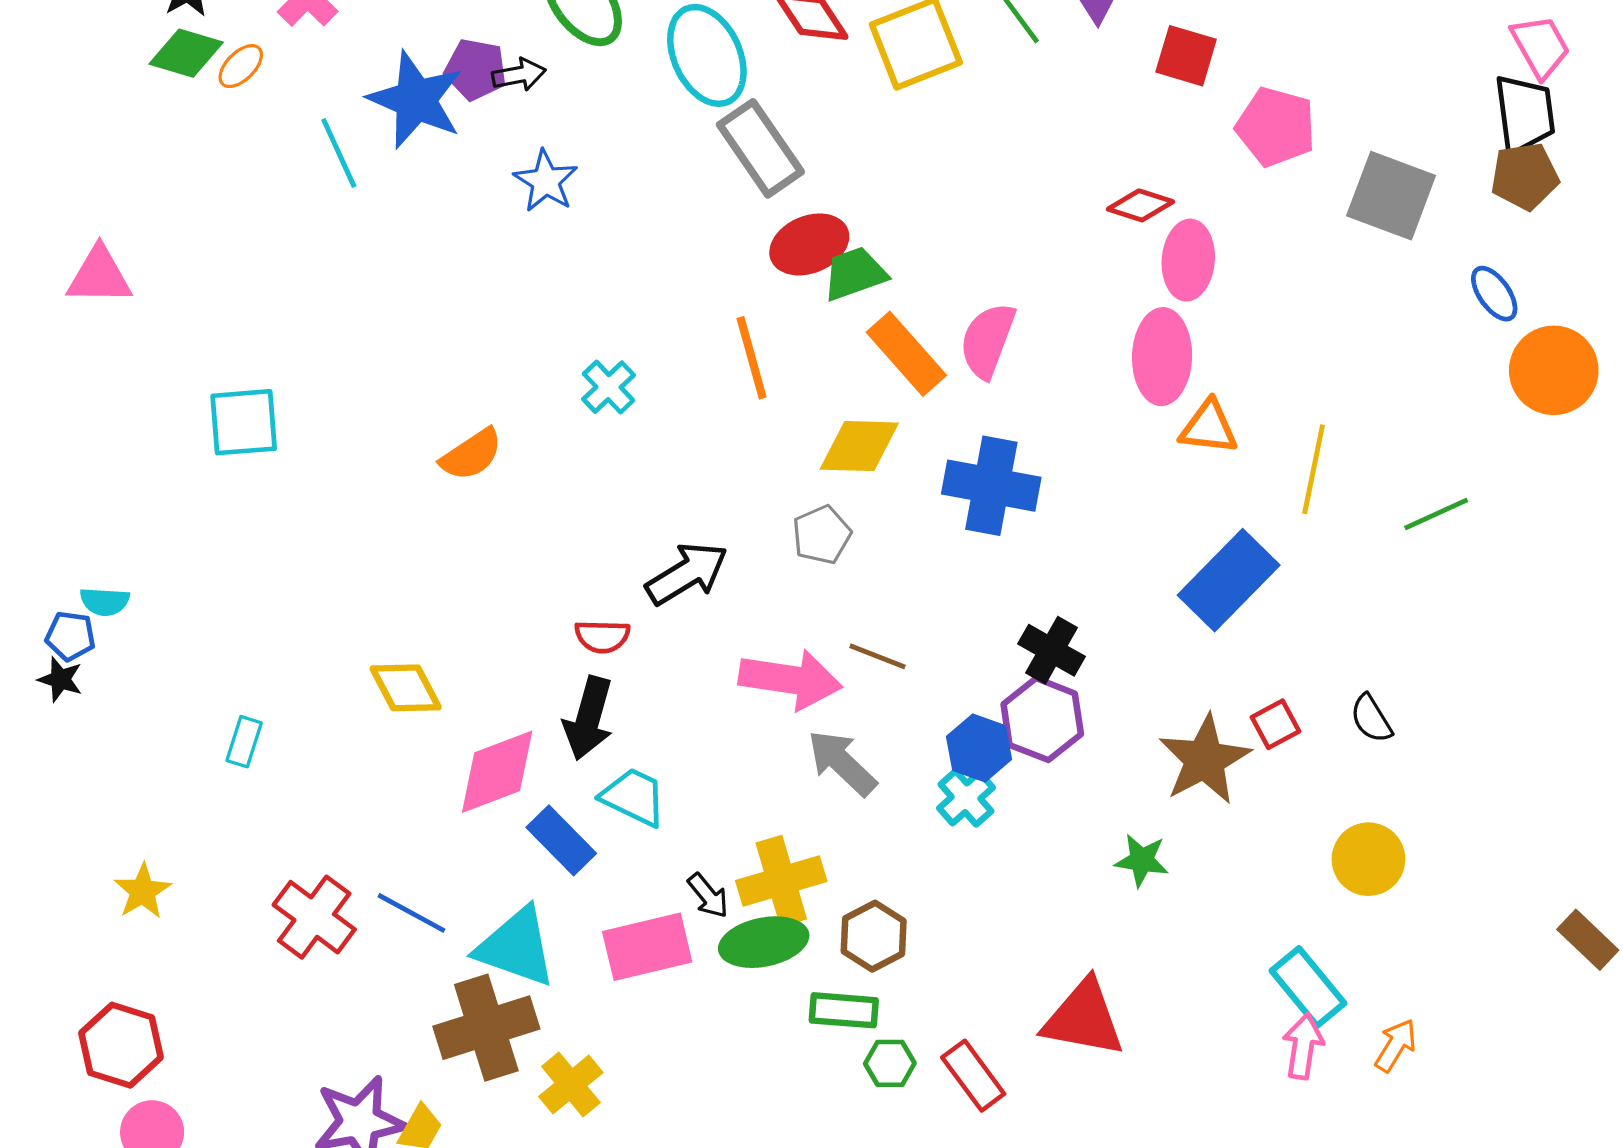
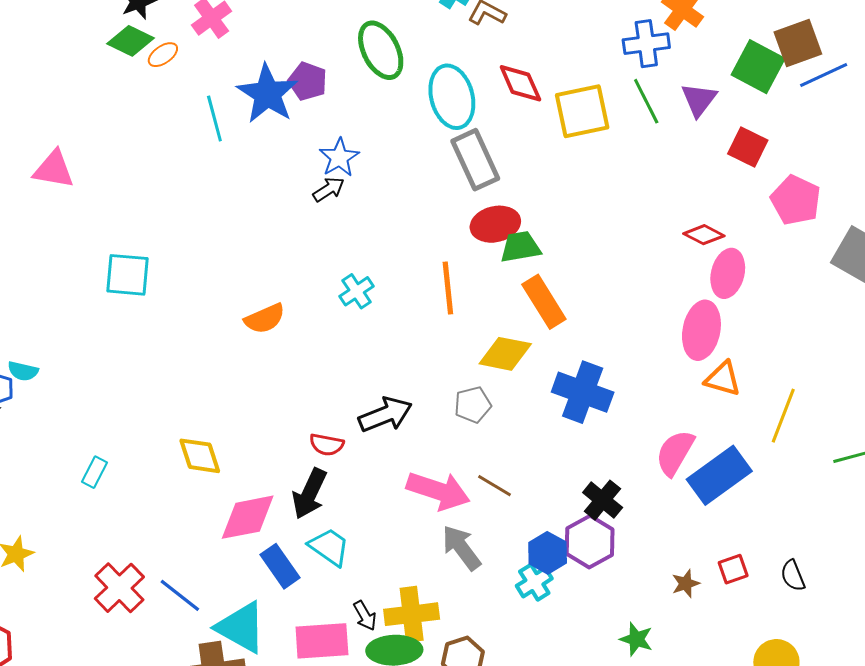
black arrow: (519, 75) -> (329, 189), moved, turned -32
pink semicircle: (987, 340) -> (675, 453), moved
brown star: (1205, 760) -> (686, 584), size x0.5

